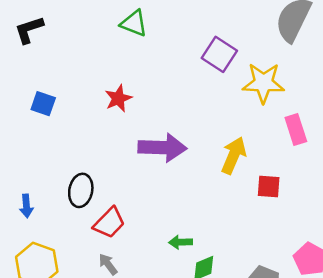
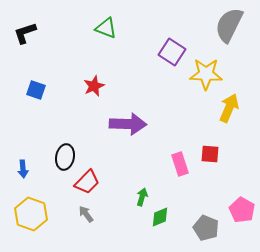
pink rectangle: (296, 130) -> (180, 164), moved
yellow arrow: (234, 155) -> (229, 108), moved
green arrow: (181, 242) -> (142, 197), turned 108

